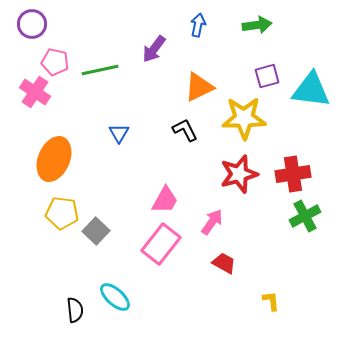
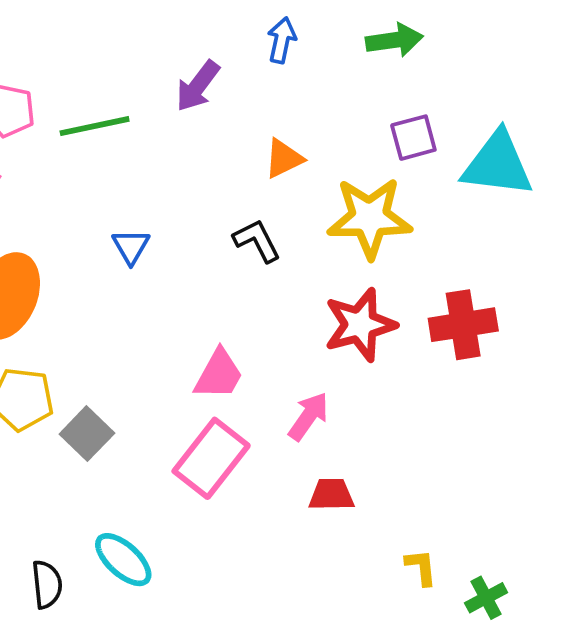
orange triangle: (199, 87) -> (284, 159), size x0.7
green cross: (305, 216) -> (486, 598), moved, size x0.7
red trapezoid: (224, 263) -> (331, 495), turned -30

